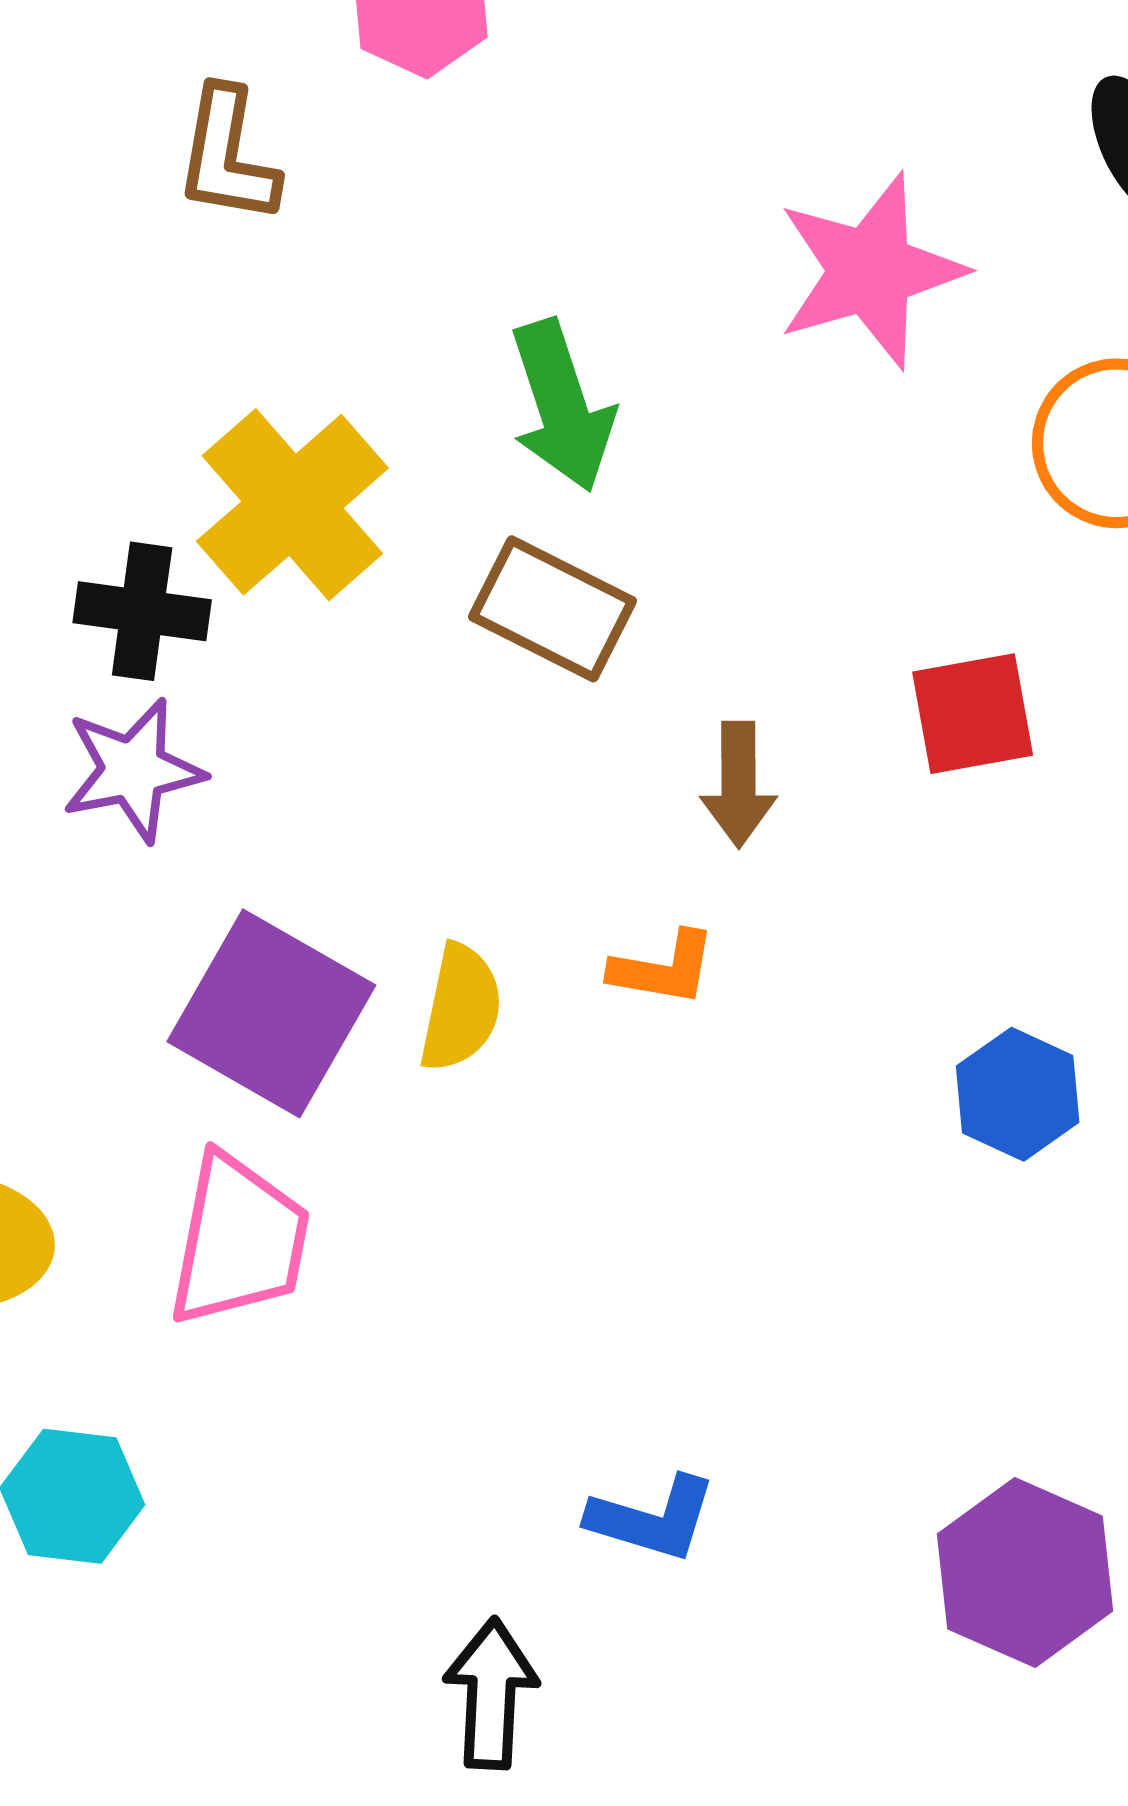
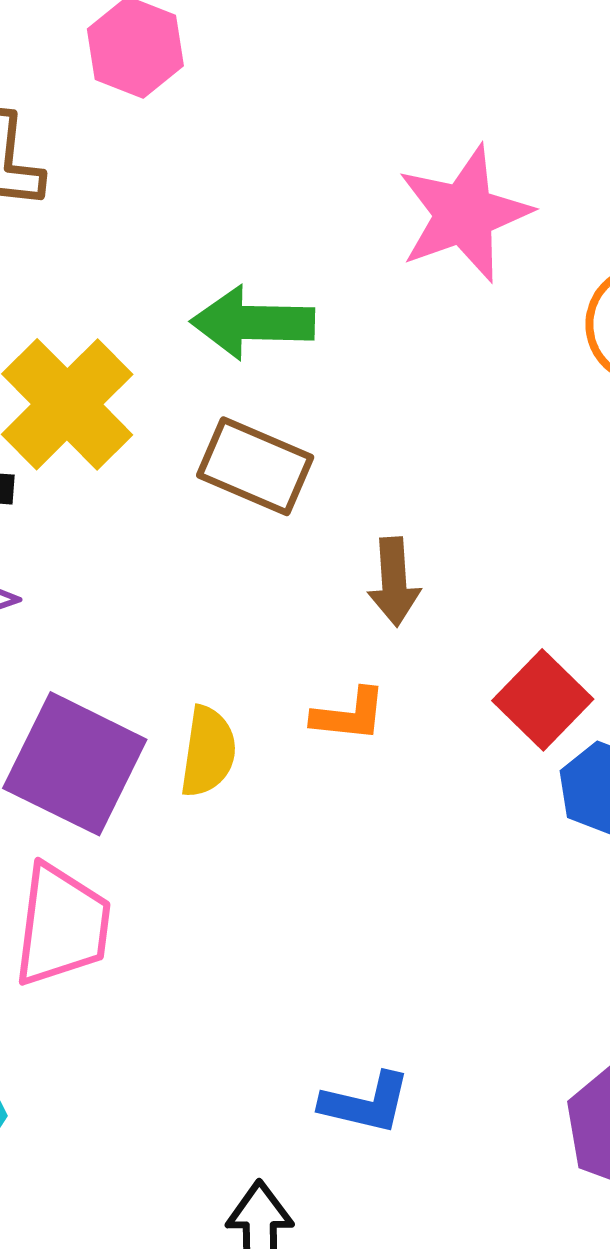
green arrow: (562, 406) -> (253, 323), turned 113
red square: (973, 714) -> (543, 700), moved, turned -32

